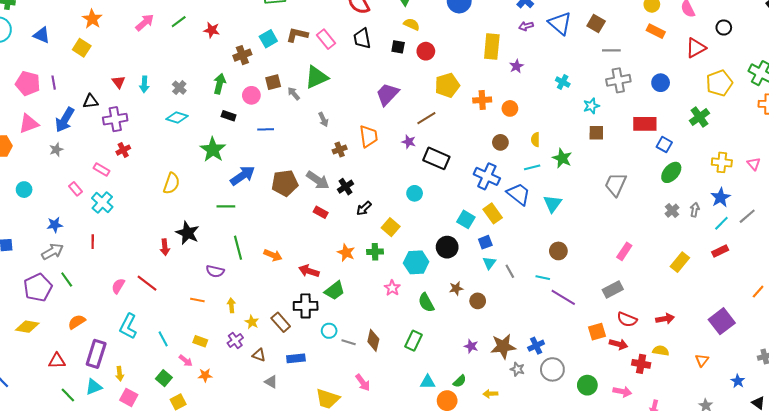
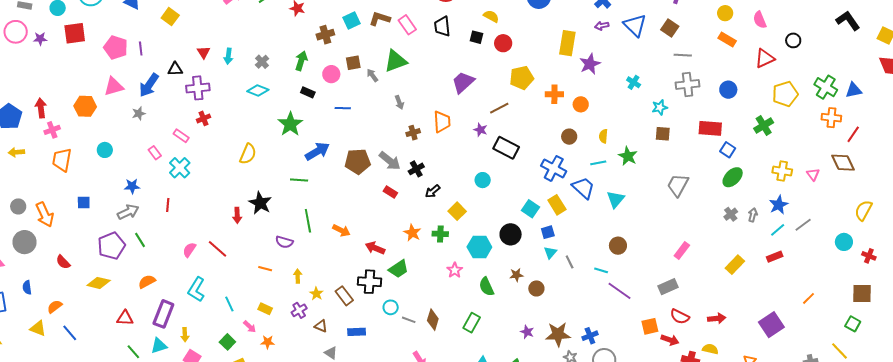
purple star: (516, 66) -> (590, 64), size x1.5

